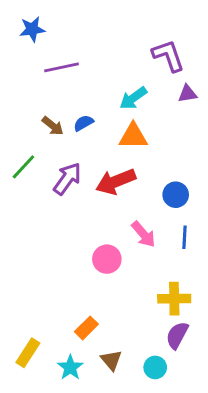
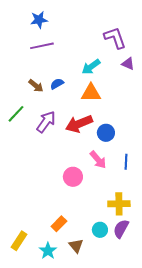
blue star: (32, 29) -> (39, 20), moved
purple triangle: (187, 94) -> (128, 64), turned 32
blue circle: (176, 195) -> (106, 133), moved
cyan circle: (155, 367) -> (100, 230), moved

